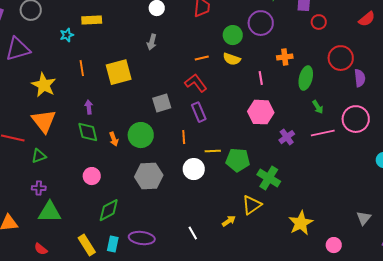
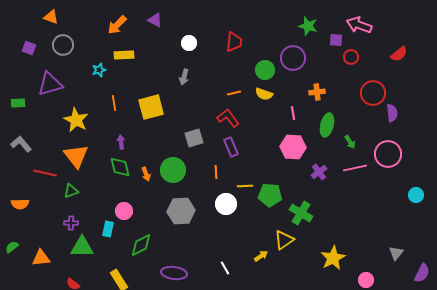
green ellipse: (306, 78) -> (327, 125), moved
cyan rectangle: (113, 244) -> (108, 229), moved

